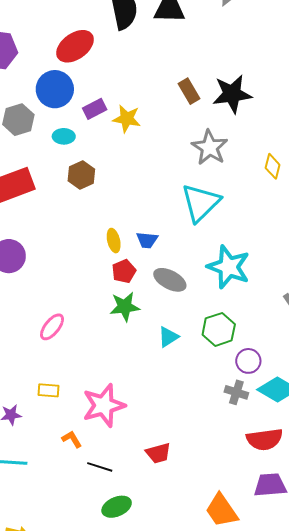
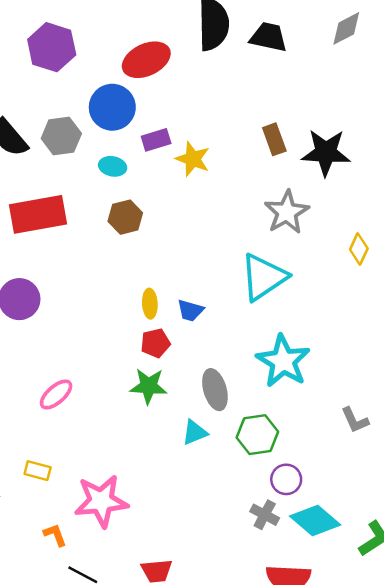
gray ellipse: (170, 280) -> (215, 390), moved, turned 36

